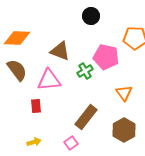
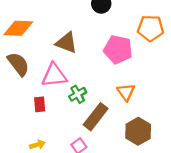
green cross: (85, 71) -> (78, 94), moved
orange triangle: (124, 93) -> (126, 92), moved

